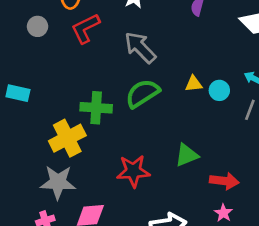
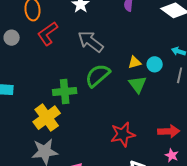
green triangle: (187, 155) -> (138, 84), moved, turned -36
red star: (133, 171) -> (123, 134), moved

